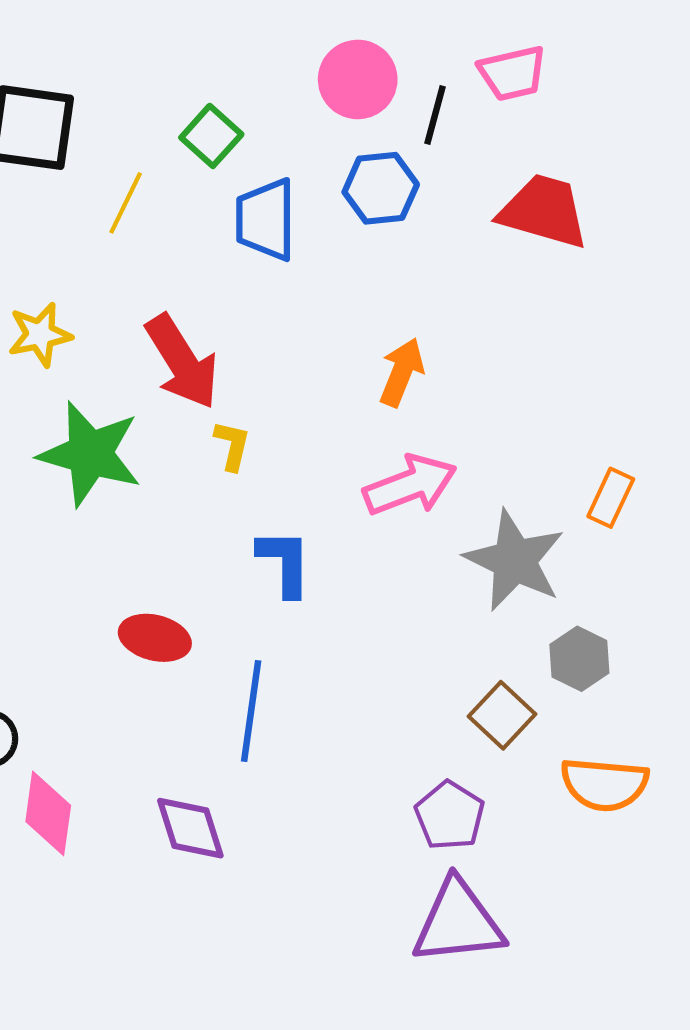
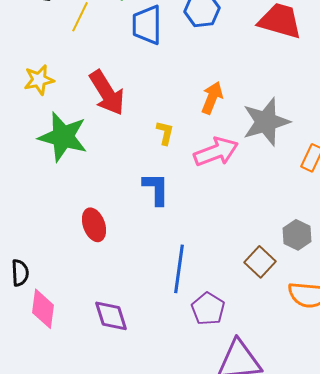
yellow L-shape: (232, 445) -> (165, 133), moved
gray star: (515, 560) -> (266, 122), moved, turned 30
red ellipse: (155, 638) -> (94, 225), turned 56
blue line: (251, 711) -> (179, 269), moved
purple pentagon: (450, 816) -> (208, 309), moved

